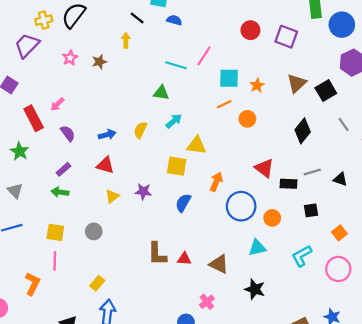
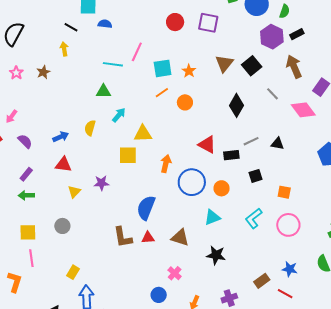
blue semicircle: (183, 203) -> (146, 208), moved, size x1.4
orange square: (339, 233) -> (284, 192), turned -32

